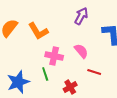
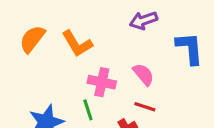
purple arrow: (81, 16) -> (143, 20), turned -138
red line: (94, 72) -> (145, 107), moved

